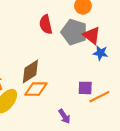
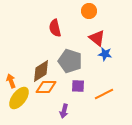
gray pentagon: (74, 32) -> (70, 61), moved
purple square: (85, 88) -> (78, 86), moved
purple arrow: (64, 116) -> (64, 111), moved, turned 48

